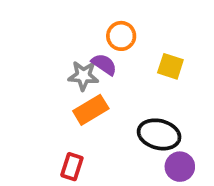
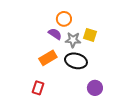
gray star: (83, 76) -> (73, 40), moved
black ellipse: (159, 134) -> (76, 61), moved

